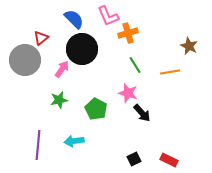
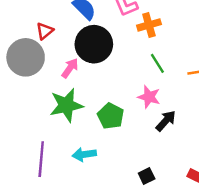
green star: (59, 100) -> (66, 105), size x1.6
black arrow: (142, 113) -> (166, 121), turned -96
black square: (134, 159) -> (147, 176), moved

